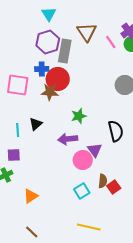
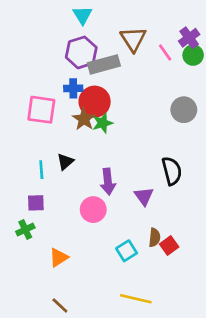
gray rectangle: (65, 51) -> (104, 64), turned 65
brown star: (50, 92) -> (84, 119), turned 30
green star: (79, 116) -> (103, 123), moved
purple arrow: (68, 139) -> (108, 182), turned -90
pink circle: (83, 160) -> (93, 210), moved

